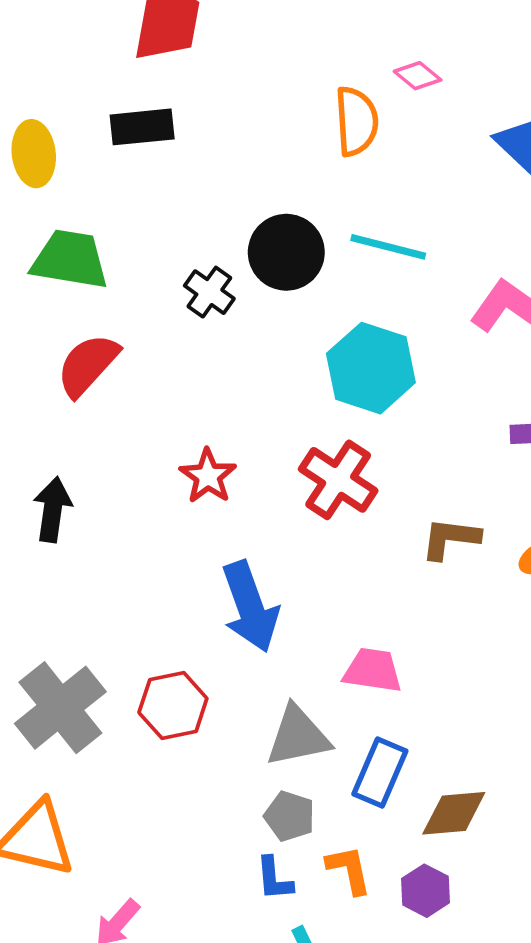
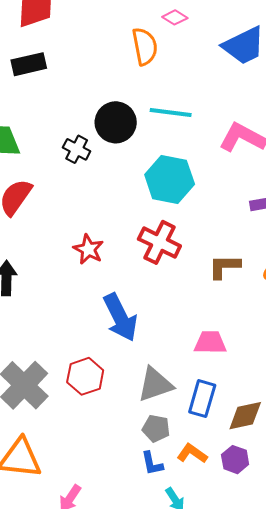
pink trapezoid: (373, 670) -> (210, 343), moved
orange L-shape: (349, 870) -> (192, 454), turned -36

